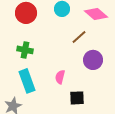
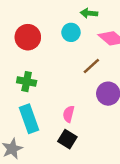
black square: (77, 98) -> (67, 139), moved, turned 35

